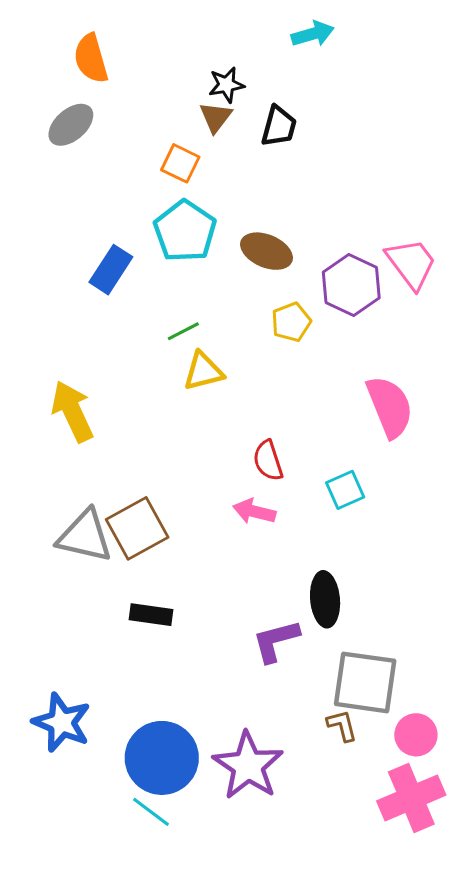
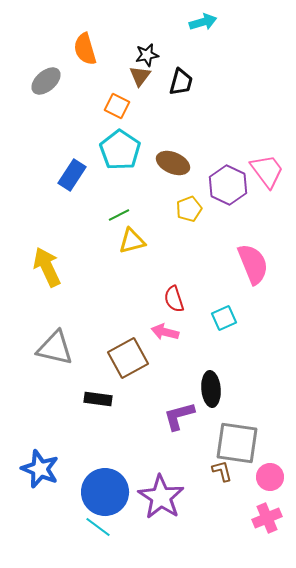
orange semicircle: (91, 59) -> (85, 49), moved
brown square: (137, 528) -> (128, 358), moved
pink cross: (411, 798) -> (267, 518), size x0.7

